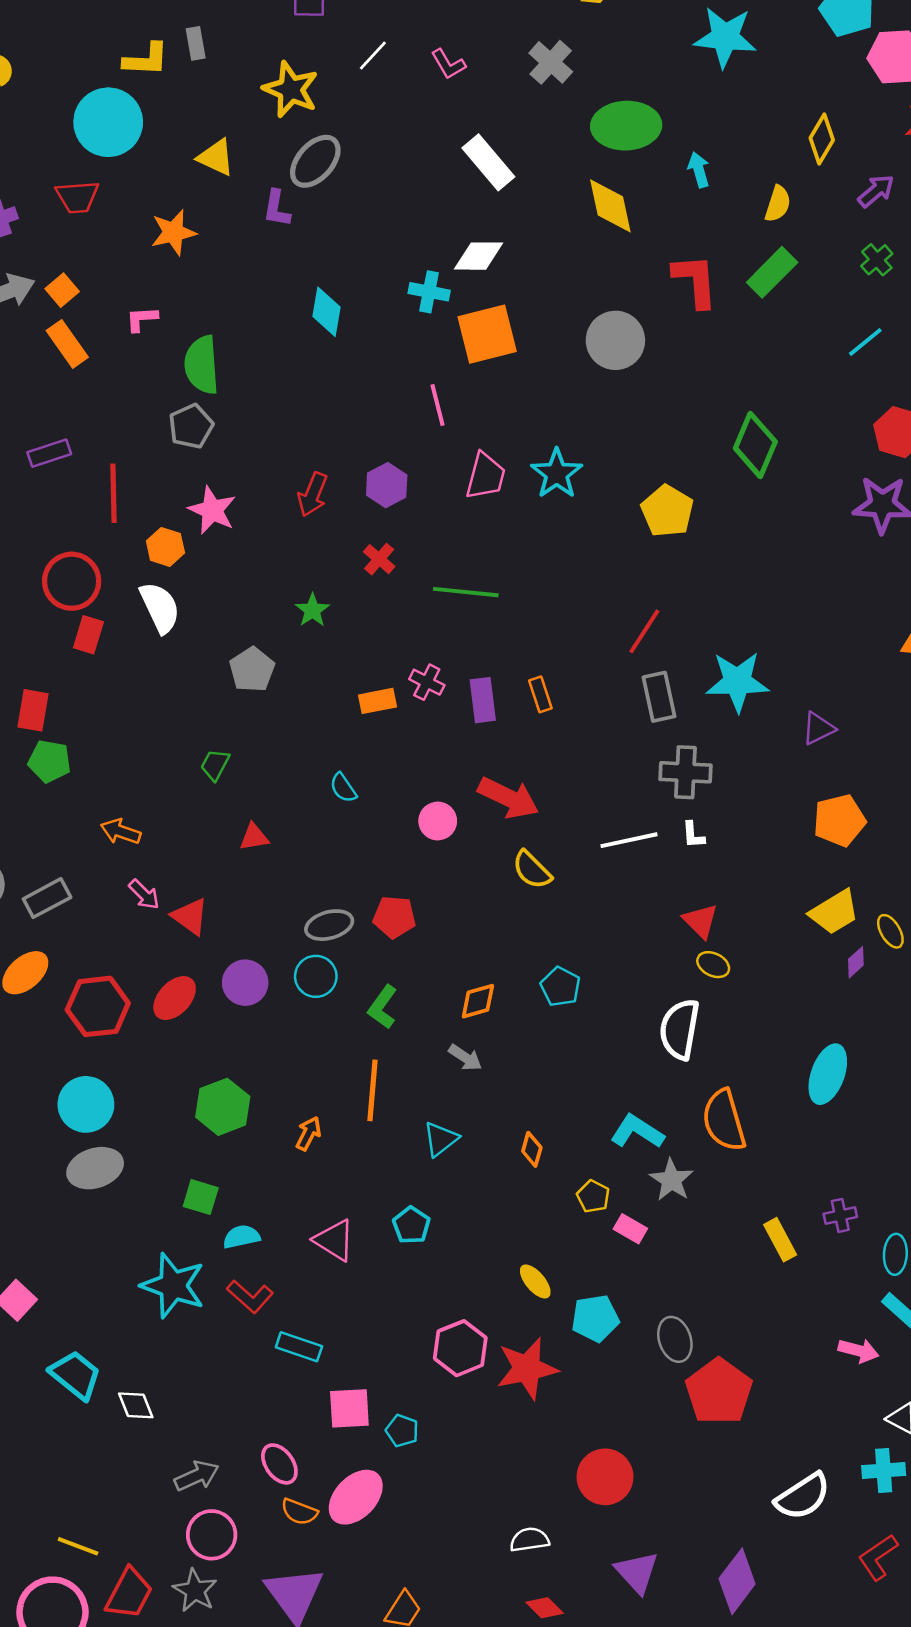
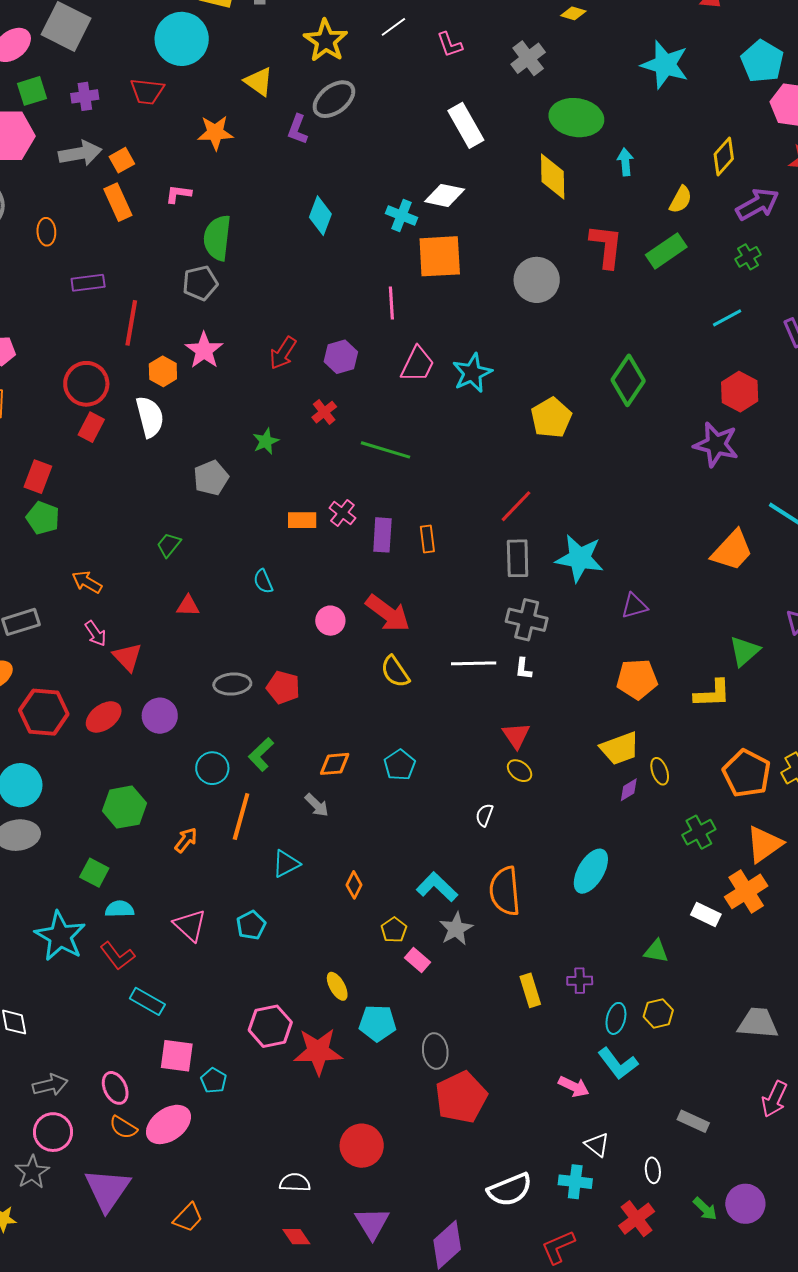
purple arrow: (876, 191) -> (757, 204), size x1.4
cyan circle: (316, 976) -> (212, 768), moved
white semicircle: (680, 1029) -> (484, 815), size x0.5

